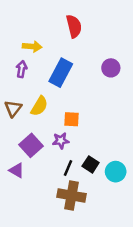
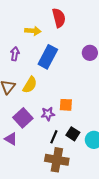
yellow arrow: (32, 46) -> (33, 31), moved
orange square: (72, 119) -> (66, 105), moved

